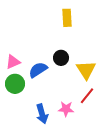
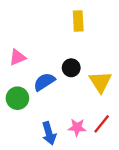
pink triangle: (13, 62) -> (17, 57), moved
red line: (87, 96) -> (102, 124), moved

